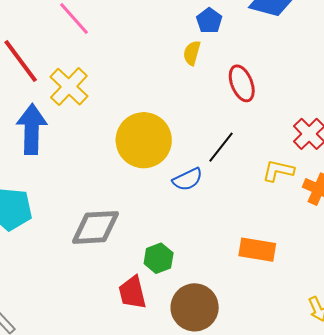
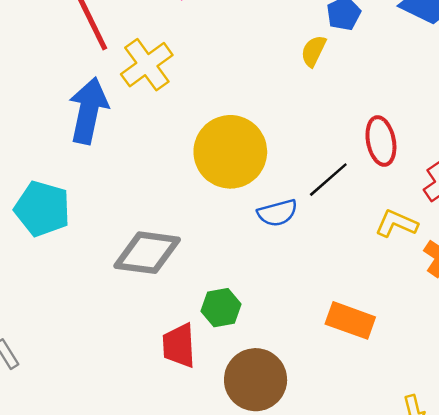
red ellipse: (242, 83) -> (381, 141), moved

